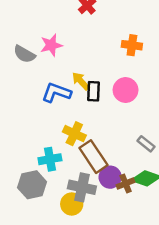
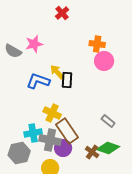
pink circle: (126, 90) -> (104, 61), moved
purple circle: (110, 177) -> (63, 148), moved
brown cross: (126, 184) -> (92, 152), turned -32
gray cross: (82, 187) -> (50, 140), moved

